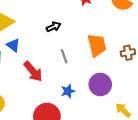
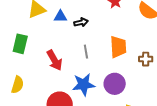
blue triangle: (13, 45) -> (60, 16), moved, turned -48
blue star: (68, 91) -> (84, 84), size x1.6

